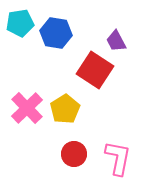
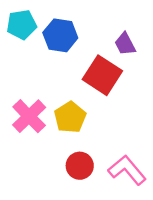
pink L-shape: (118, 158) -> (127, 170), turned -51

